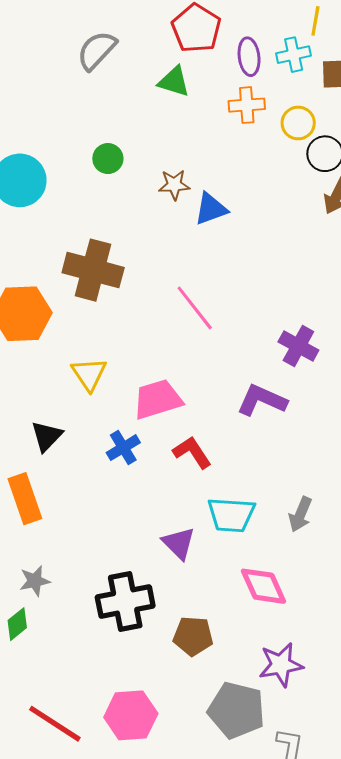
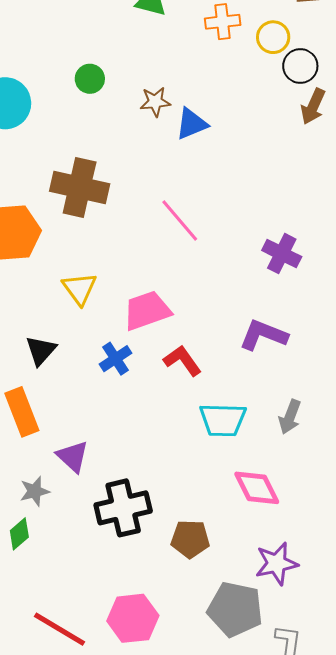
purple L-shape: (262, 400) -> (263, 335), moved
purple triangle: (179, 543) -> (73, 456), moved

